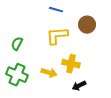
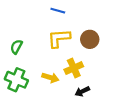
brown circle: (87, 25) -> (90, 39), moved
yellow cross: (71, 64) -> (74, 68), turned -36

